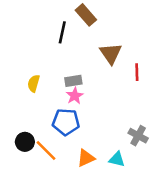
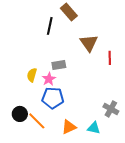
yellow semicircle: (34, 83) -> (32, 75), moved
pink star: (75, 96) -> (49, 79), moved

